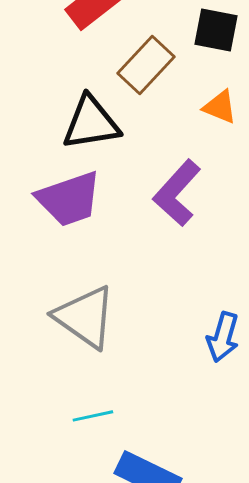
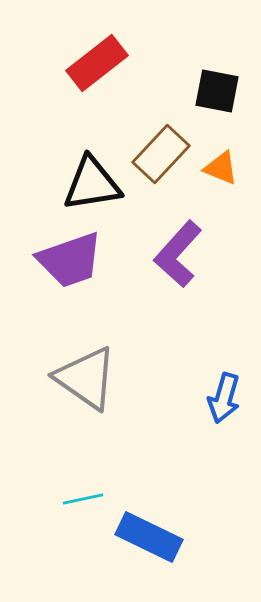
brown rectangle: (146, 65) -> (161, 154), moved
cyan line: (93, 416) -> (83, 499), moved

